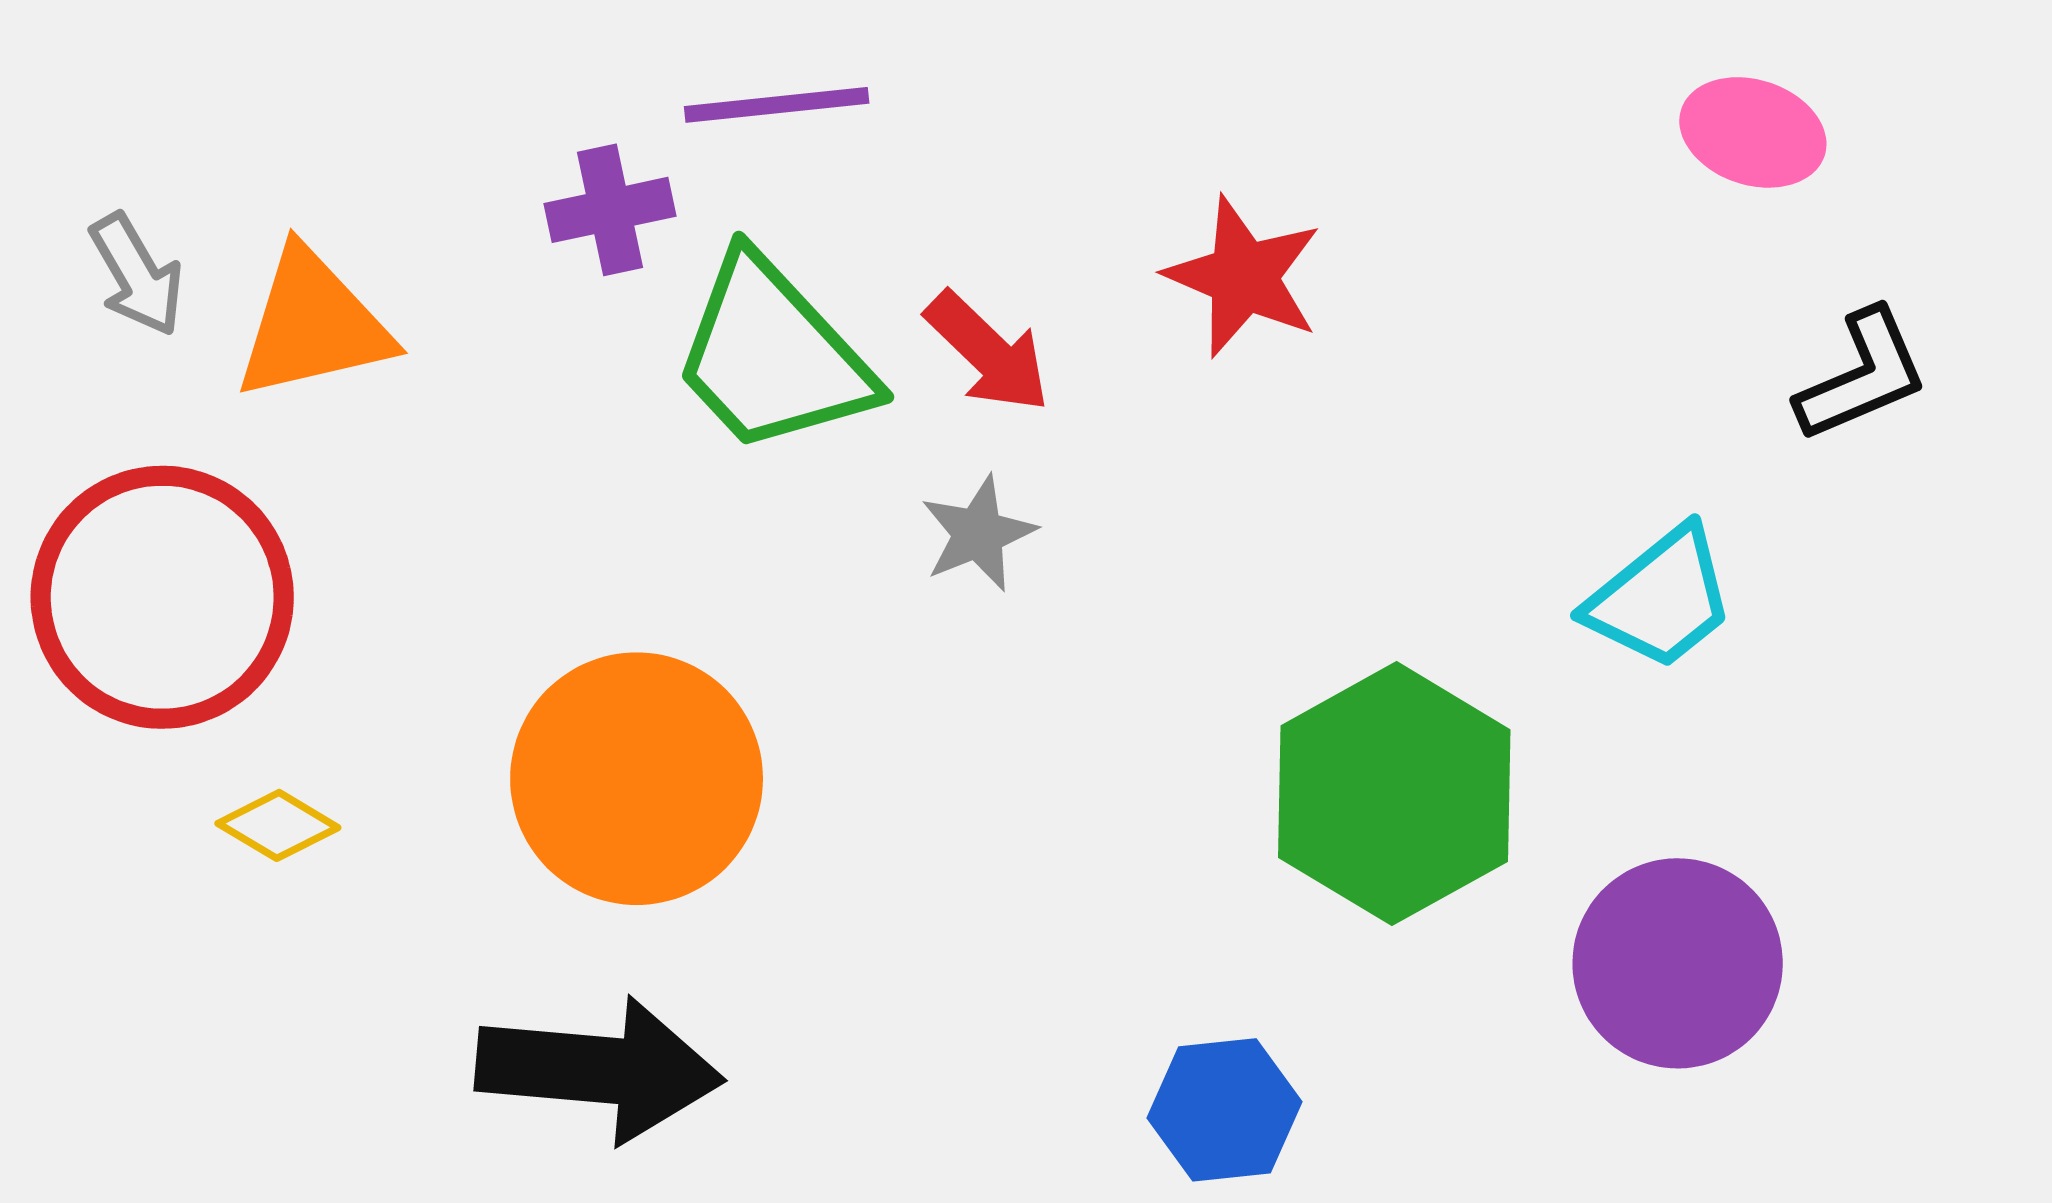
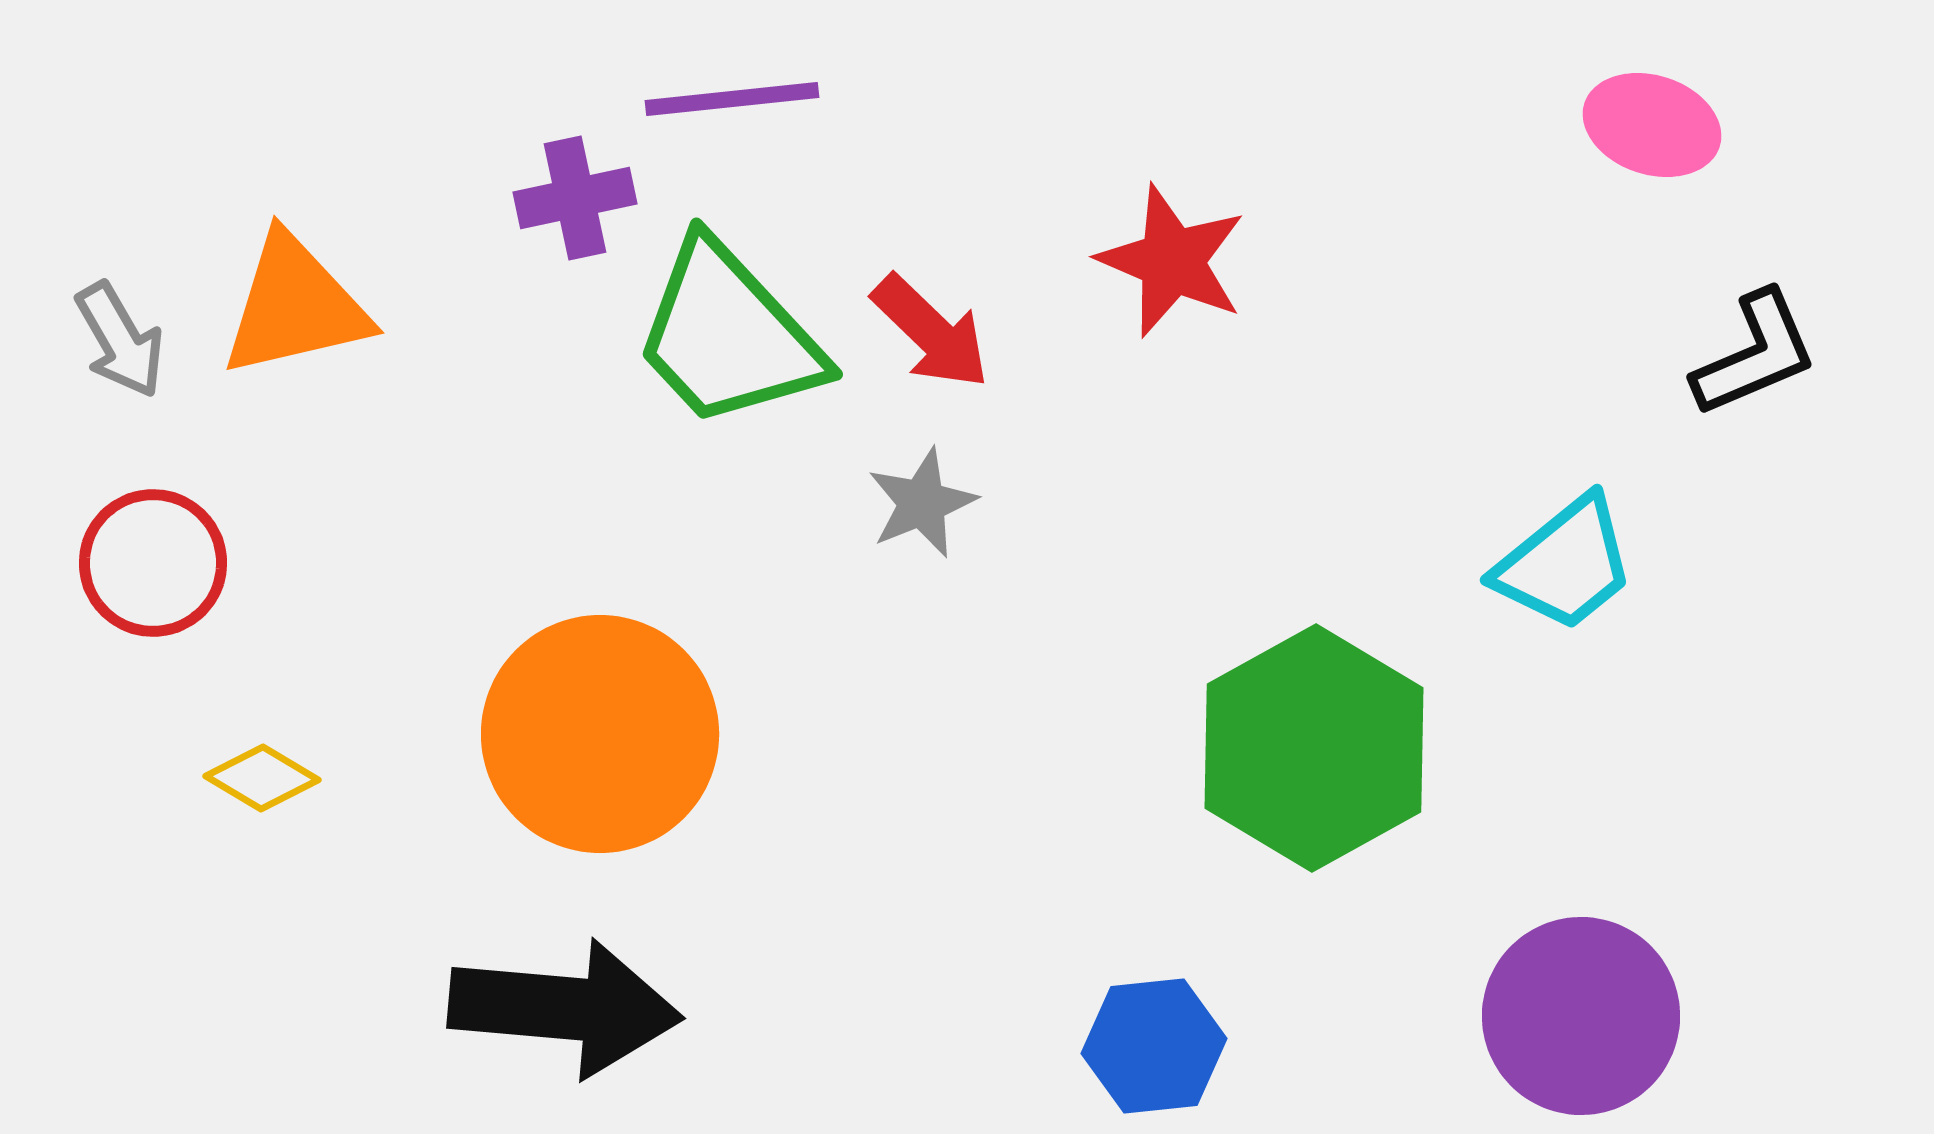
gray arrow: (137, 275) -> (120, 340), moved
red circle: (162, 597) -> (153, 563), size x0.6
purple circle: (1678, 963) -> (1581, 1016), moved

